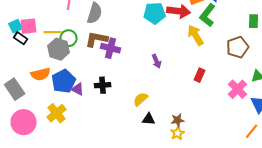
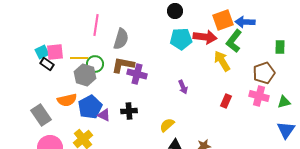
pink cross: (238, 89) -> (259, 96), moved, turned -30

